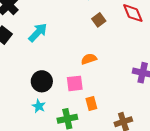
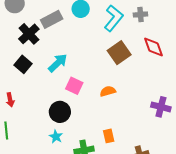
brown square: (99, 20) -> (119, 53), size x1.6
pink square: (75, 83) -> (74, 86), moved, turned 30

